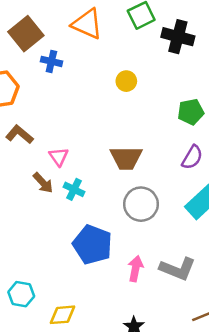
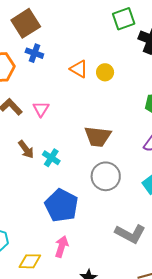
orange triangle: (87, 24) -> (79, 69), moved, size x0.7
blue cross: (51, 61) -> (34, 53), moved
pink triangle: (59, 157) -> (41, 109), moved
pink arrow: (136, 269) -> (62, 246), moved

